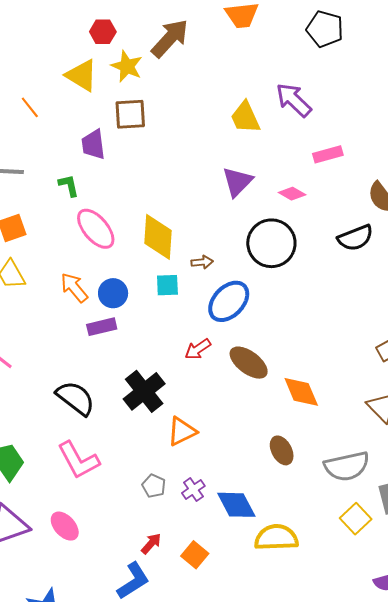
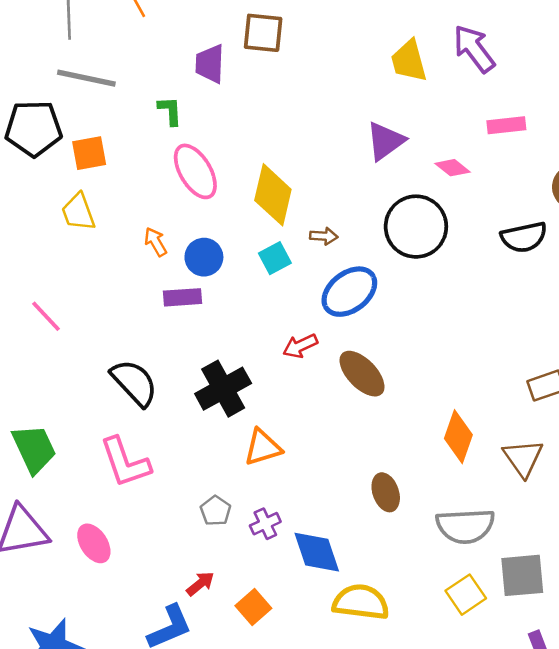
cyan square: (167, 285) -> (275, 258), turned -35
orange arrow: (74, 288) -> (156, 242), size x0.7
orange diamond: (301, 392) -> (458, 437), moved, turned 33

